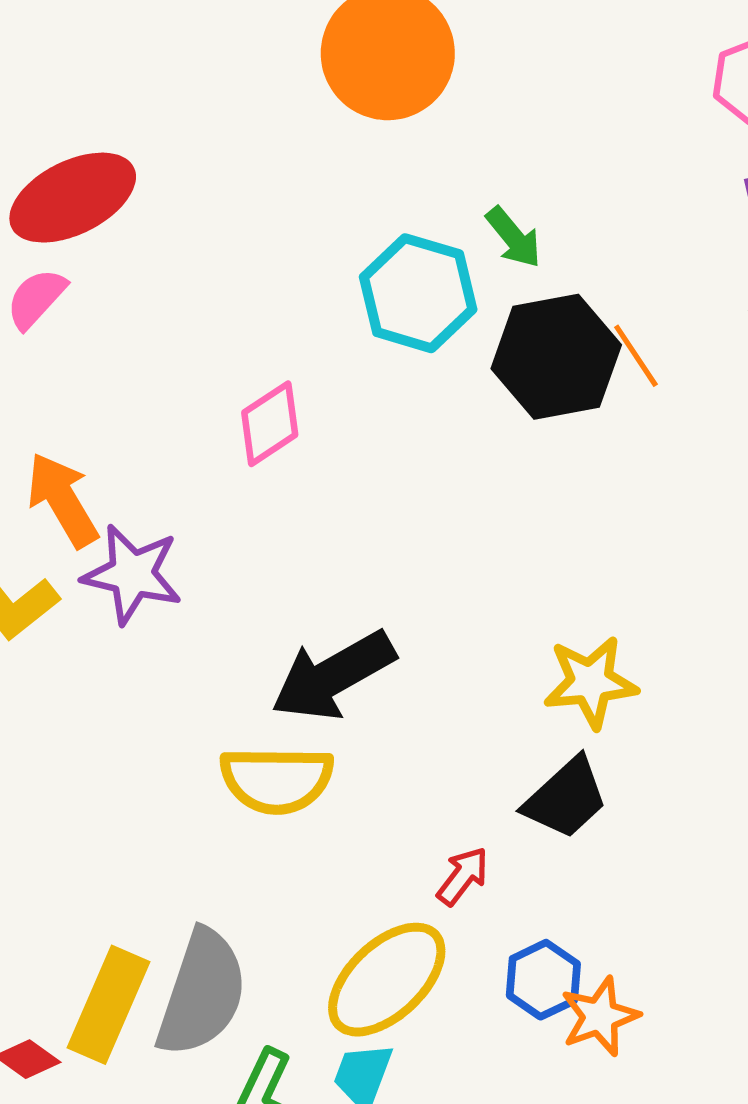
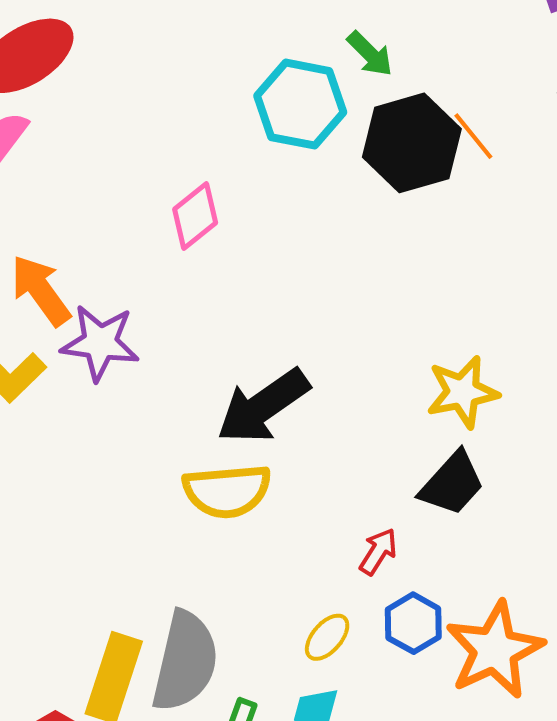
yellow ellipse: (387, 980) -> (327, 637), size x0.5
blue hexagon: (543, 980) -> (413, 623), moved
orange star: (600, 1017) -> (495, 650), size x1.6

